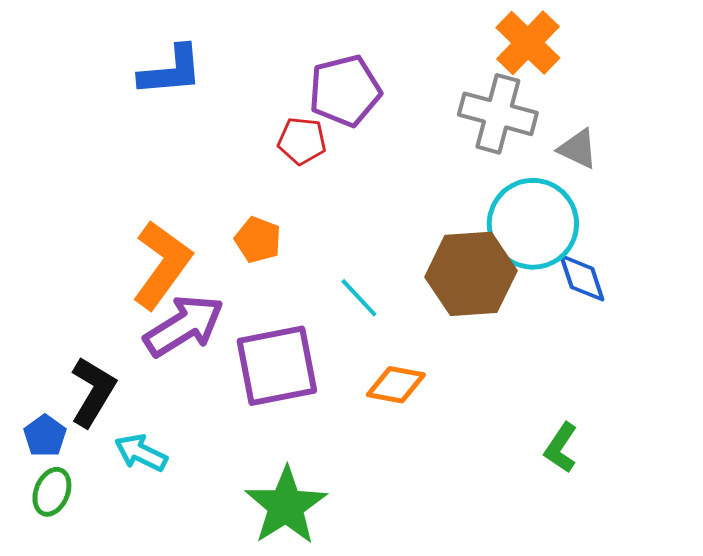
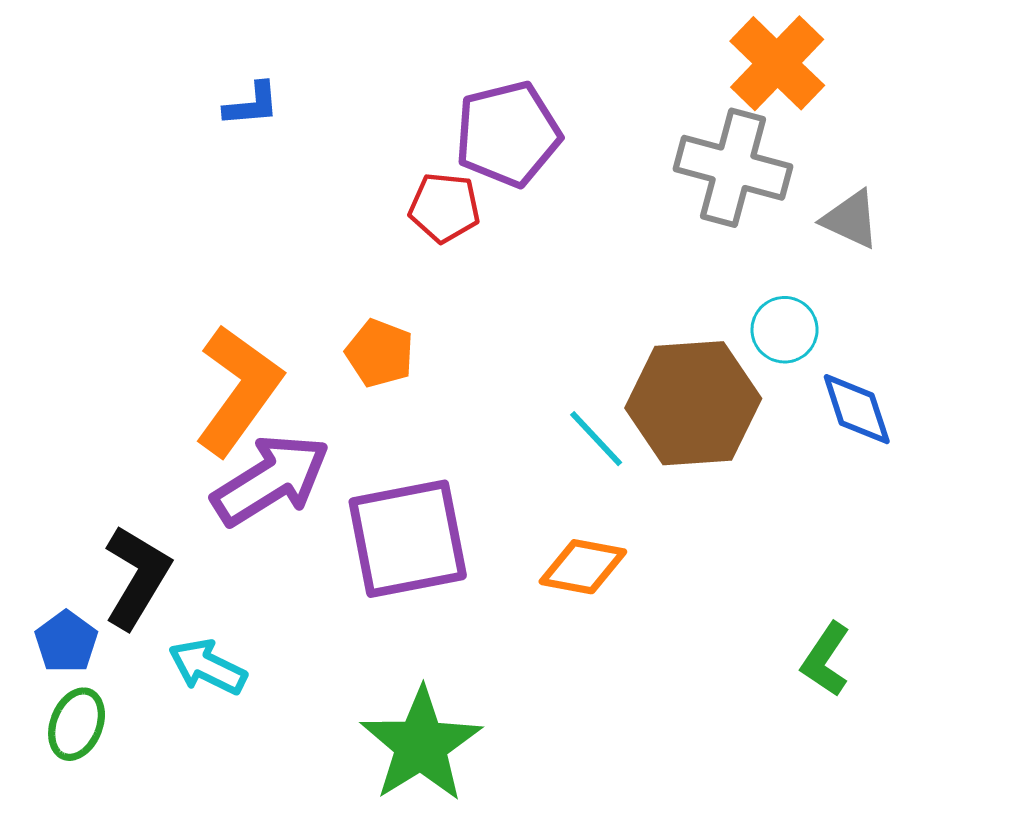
blue L-shape: (171, 71) -> (252, 105), size x0.6
cyan circle: (533, 224) -> (785, 330), size x0.5
cyan line: (359, 298) -> (596, 439), moved

